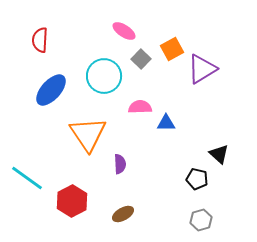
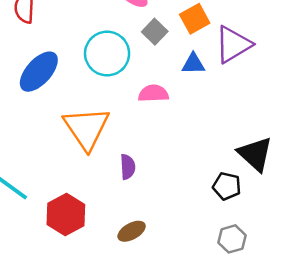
blue triangle: (166, 123) -> (193, 64), moved
black triangle: (219, 154) -> (255, 154), size x1.4

